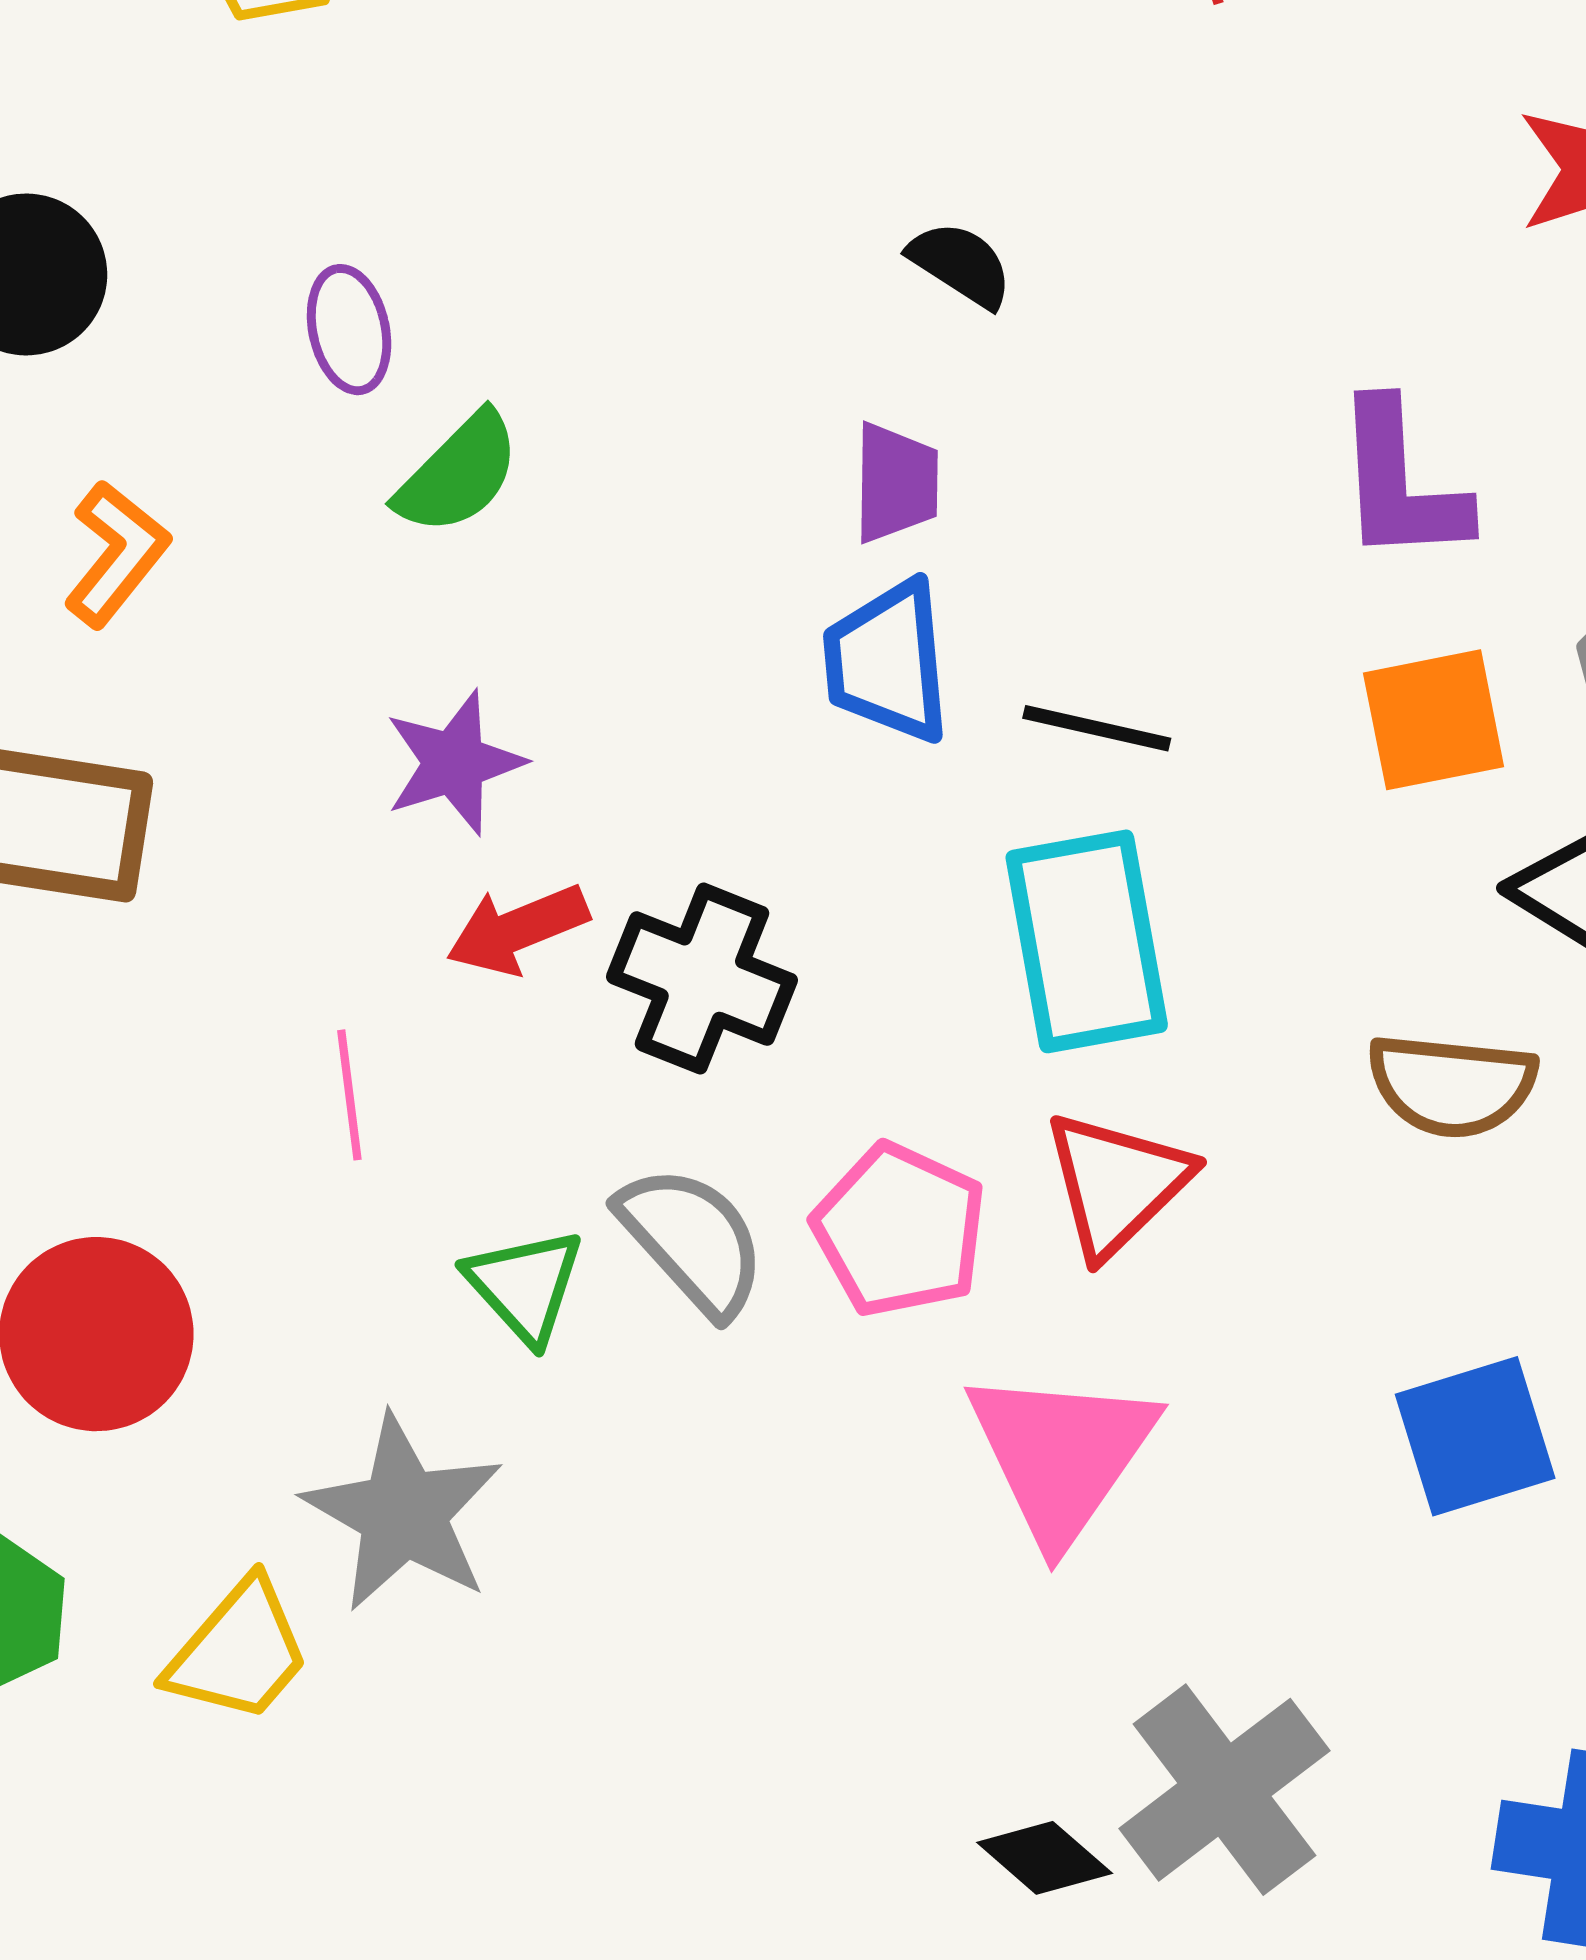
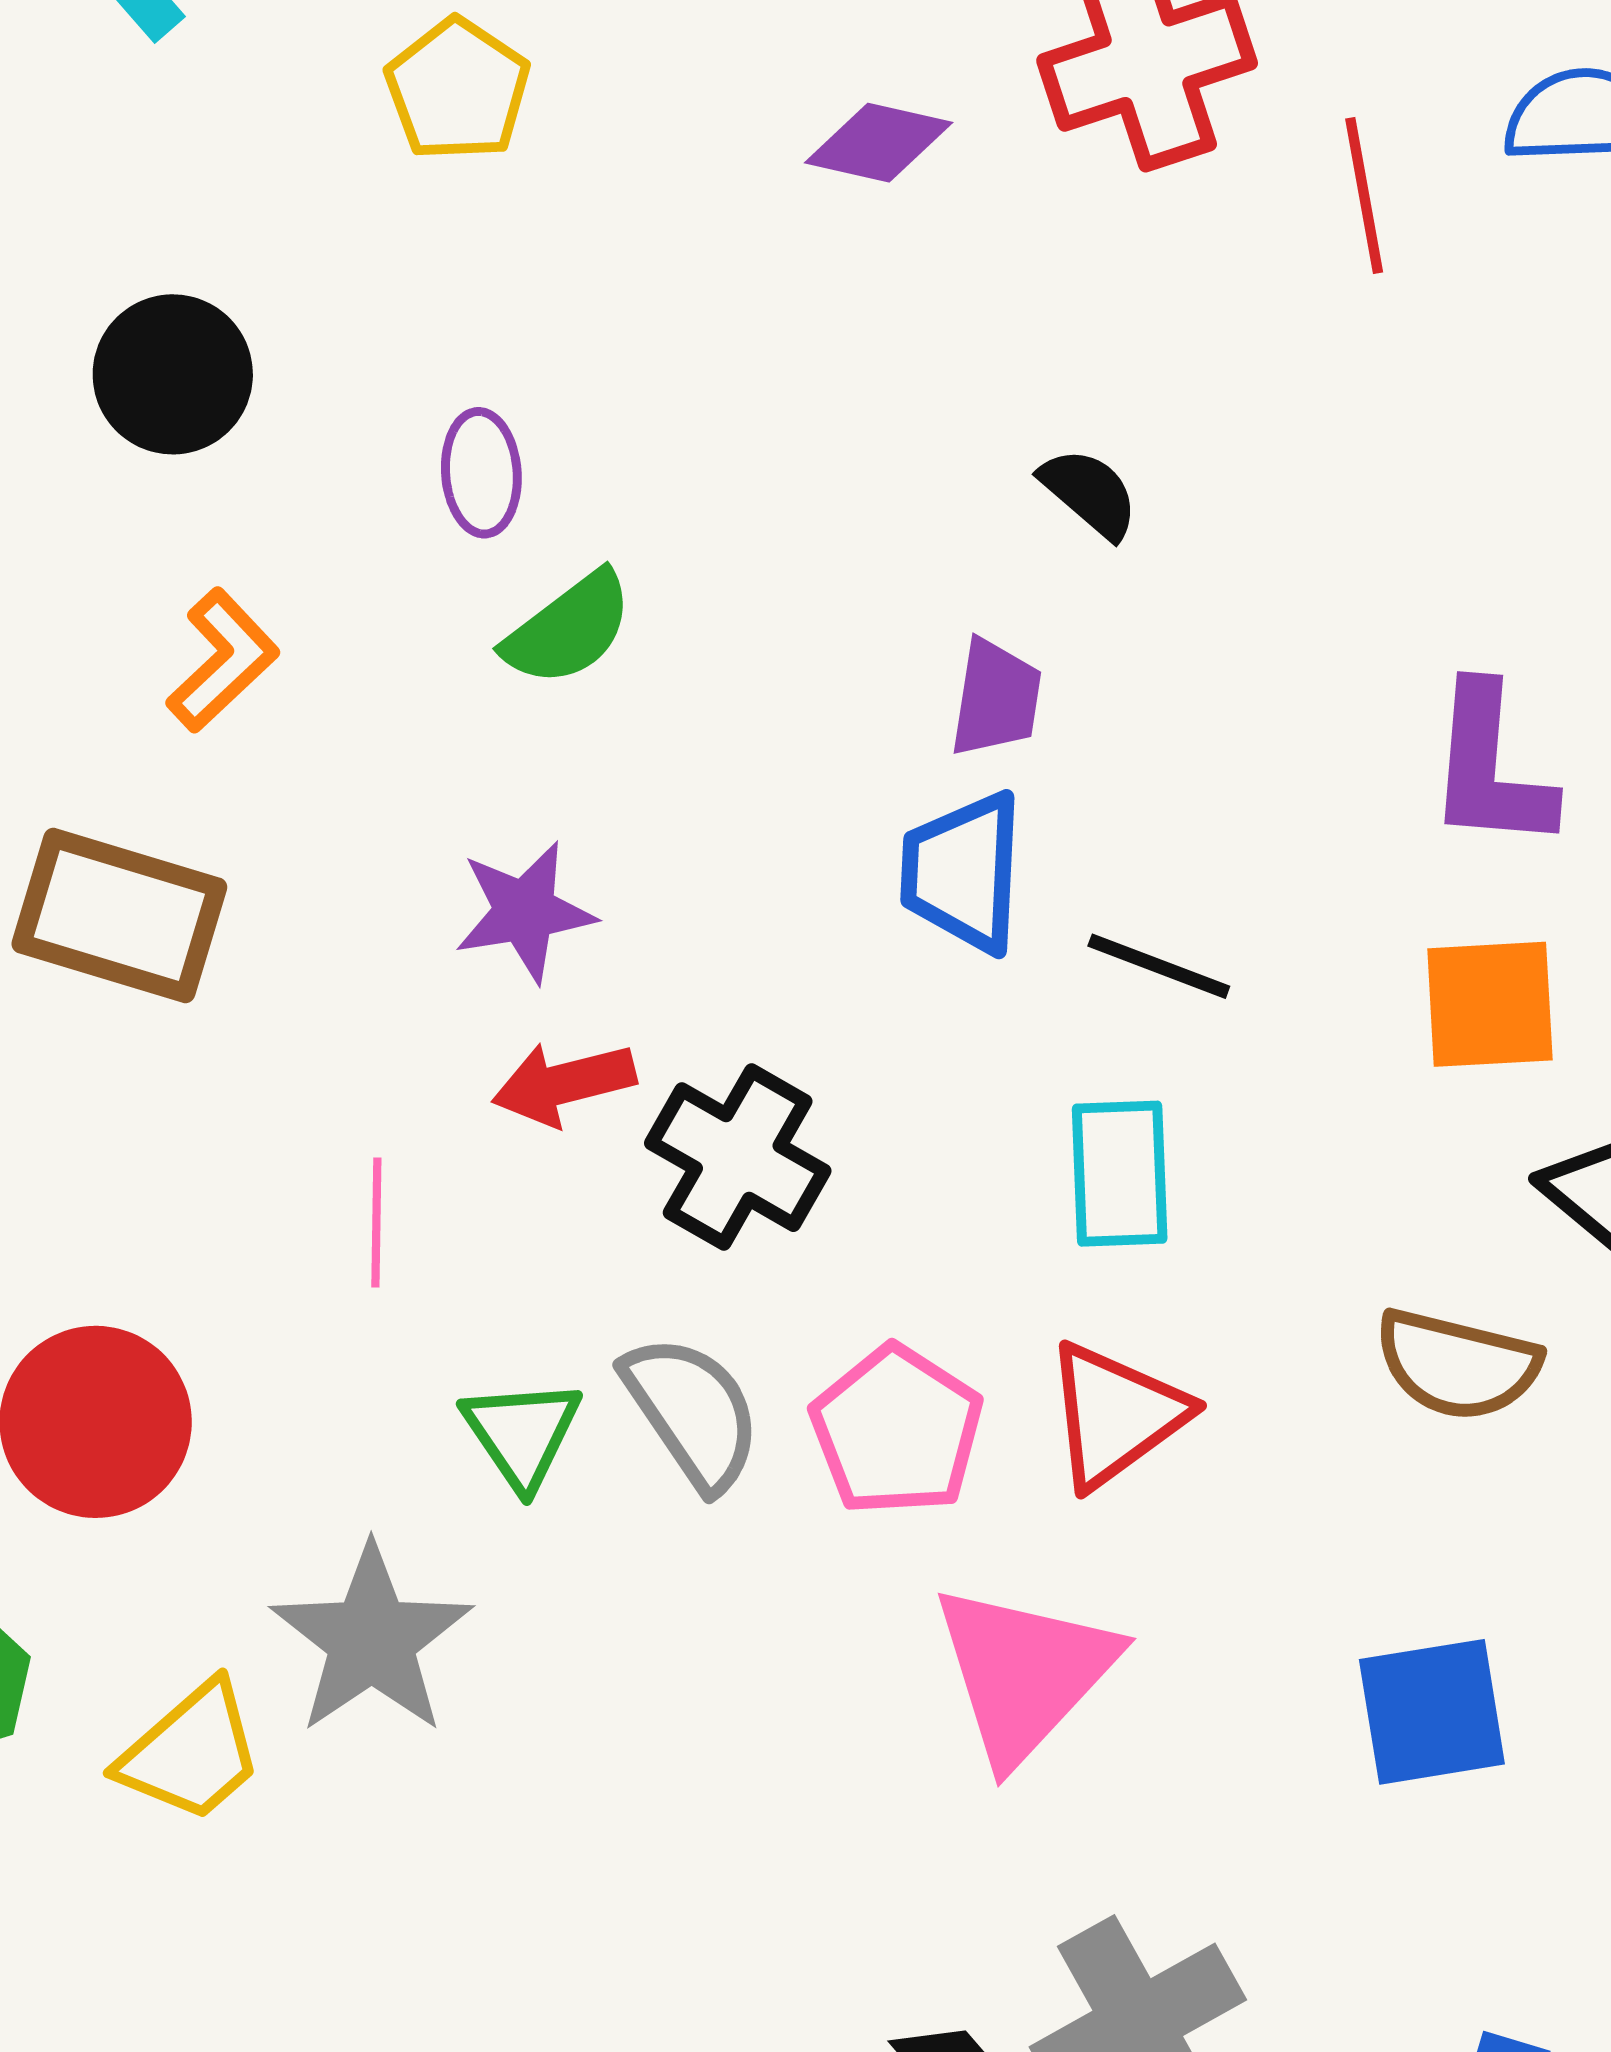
cyan rectangle: (1087, 941) -> (1120, 1174), size x0.7

